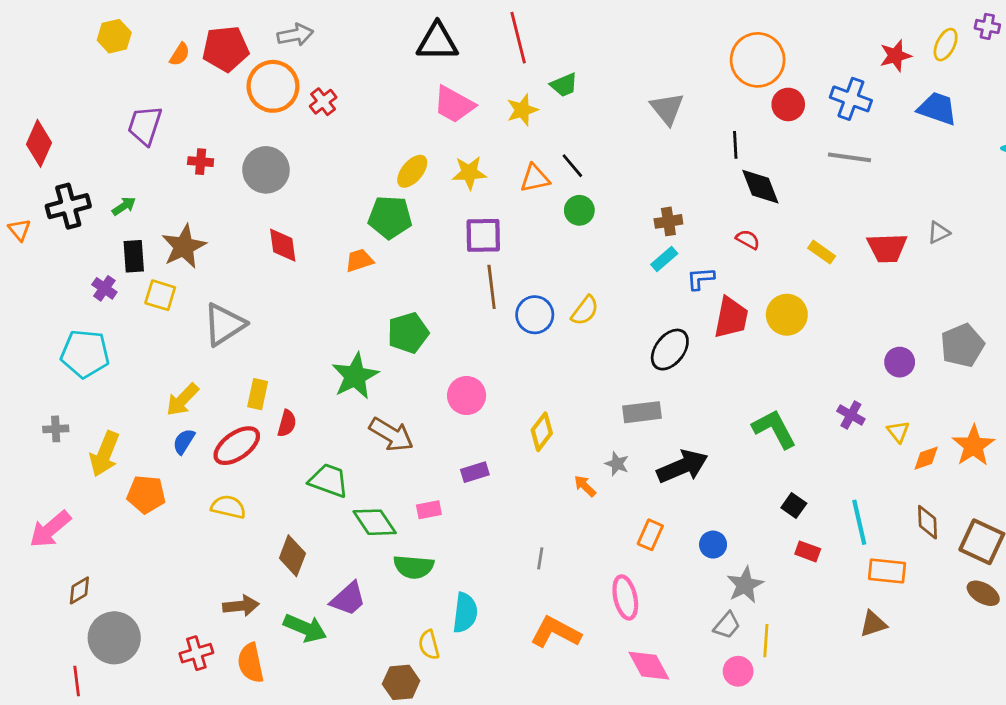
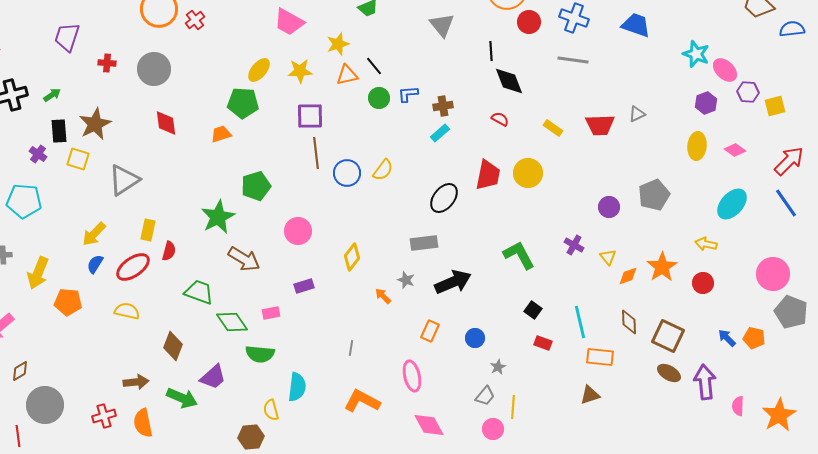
yellow star: (522, 110) -> (338, 44), moved
blue L-shape: (700, 279) -> (408, 94), moved
gray star: (745, 585) -> (498, 367), size x0.6

